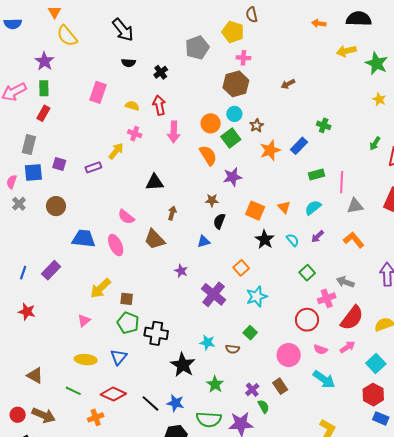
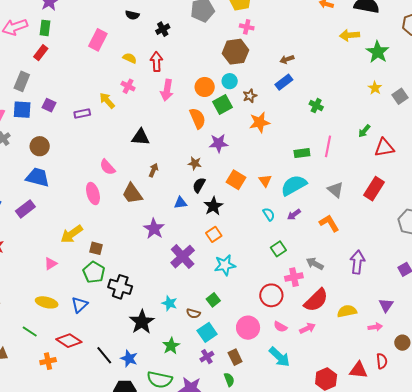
blue rectangle: (299, 146) -> (284, 82), moved
yellow arrow: (116, 151) -> (107, 101), turned -90
pink line: (342, 182) -> (328, 146), moved
gray triangle: (355, 206) -> (335, 190), turned 42
cyan semicircle: (313, 208) -> (294, 185), size x1.5
blue trapezoid: (84, 239) -> (38, 177), moved
black star: (265, 239) -> (213, 206), moved
purple star: (181, 271) -> (154, 229), size x1.5
cyan square: (376, 364) -> (207, 332), moved
green semicircle: (264, 406) -> (229, 380), moved

